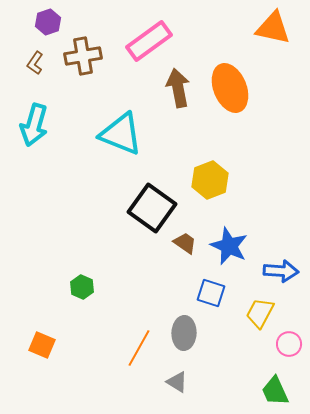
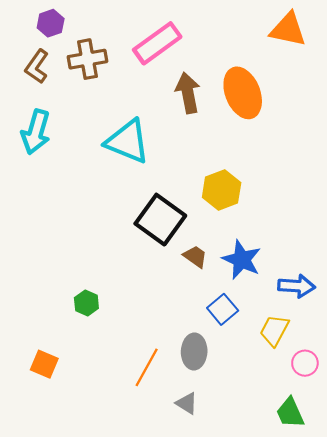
brown L-shape: (35, 63) -> (37, 66), size x1.4
blue square: (211, 293) -> (223, 309), turned 32

